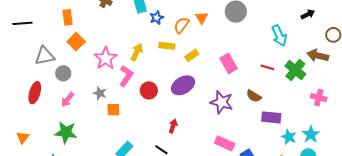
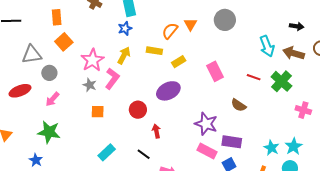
black arrow: (308, 14) -> (297, 26), turned 32
blue star: (157, 18) -> (125, 28), moved
brown arrow: (318, 56) -> (294, 53), moved
red circle: (149, 90) -> (138, 110), moved
red ellipse: (35, 93) -> (20, 91), turned 50
gray star: (100, 93) -> (90, 85), moved
purple star: (222, 102) -> (206, 124), moved
purple rectangle: (271, 117) -> (232, 142), moved
red arrow: (173, 126) -> (156, 131), turned -32

